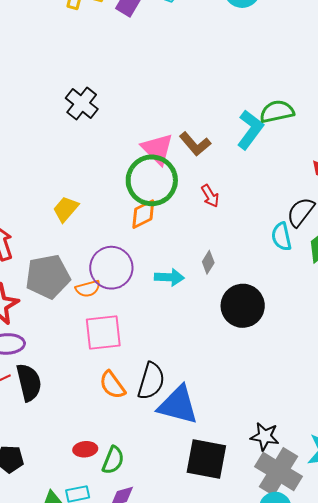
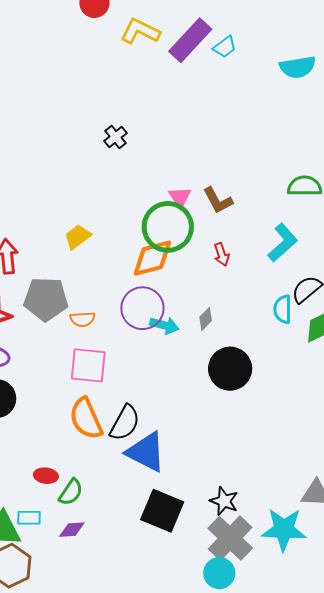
black cross: (82, 104) -> (115, 137), size x0.7
cyan L-shape: (250, 130) -> (283, 243), moved
pink triangle: (157, 149) -> (180, 197), size x0.7
orange diamond: (143, 214) -> (152, 258), size x1.4
purple circle: (111, 268) -> (142, 308), moved
orange semicircle: (112, 385) -> (86, 419), size x1.4

